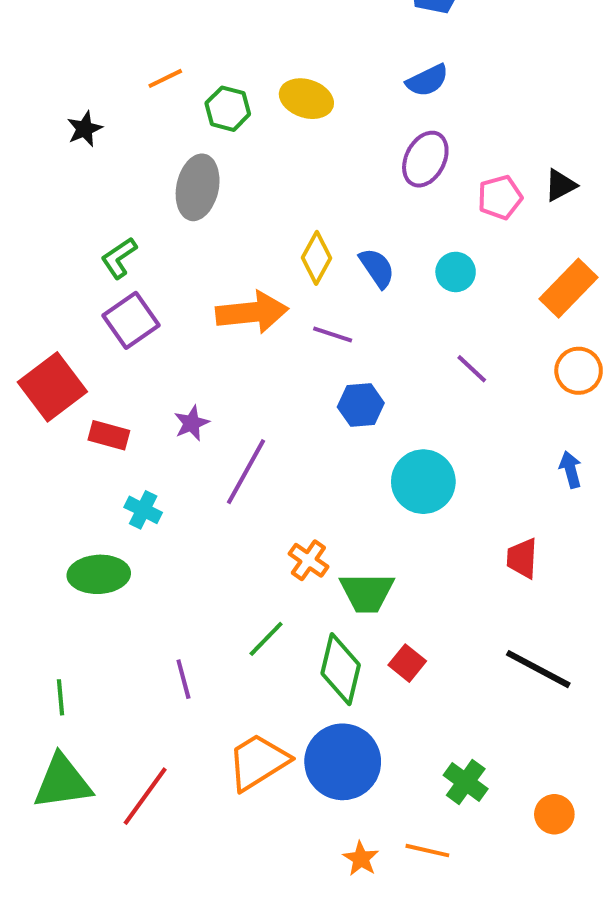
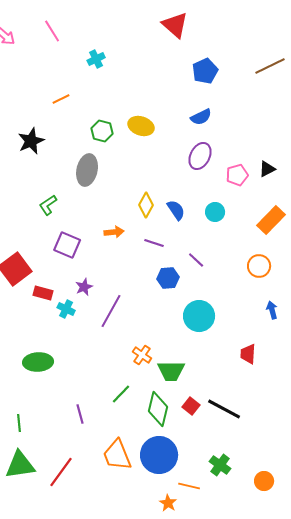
orange line: (165, 78) -> (61, 99), moved
black star: (85, 129) -> (31, 141), size x1.5
orange arrow: (252, 312) -> (114, 232), size x0.6
purple square: (131, 320) -> (67, 245), moved, turned -32
purple line: (472, 369) -> (196, 260), moved
orange circle: (579, 371) -> (259, 266), moved
cyan cross: (143, 510) -> (66, 309), moved
black line: (538, 669) -> (224, 409), moved
orange trapezoid: (258, 762) -> (117, 455), turned -80
orange line: (427, 851) -> (189, 486), moved

